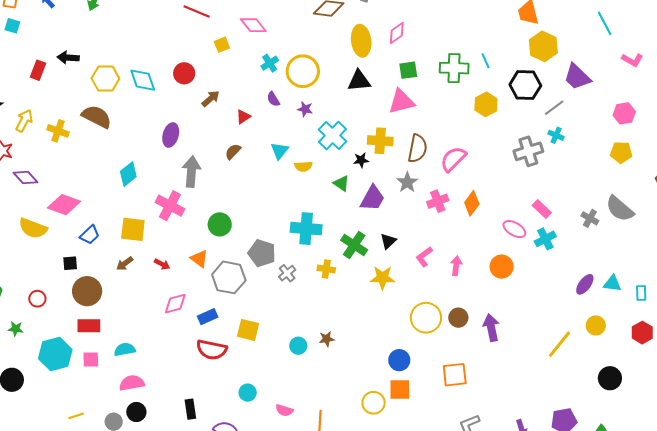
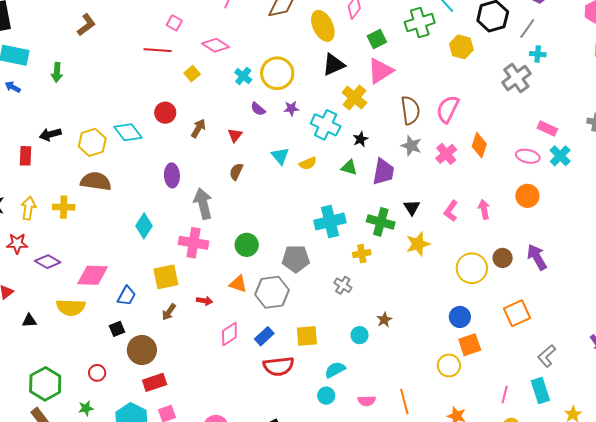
yellow cross: (380, 141) -> (354, 98), moved, turned -35
gray cross: (287, 273) -> (343, 285), moved
cyan semicircle: (125, 350) -> (335, 370), moved

